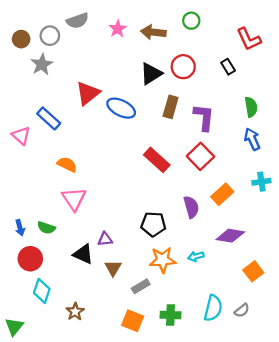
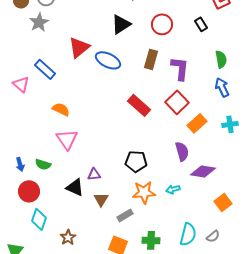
black triangle: (151, 74) -> (121, 24), moved
orange rectangle: (222, 194) -> (197, 123), moved
purple semicircle: (191, 207) -> (182, 151), moved

